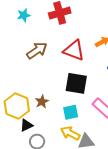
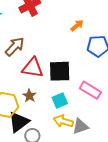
red triangle: (74, 50) -> (33, 68), moved
black triangle: (26, 125) -> (19, 122), size x1.6

